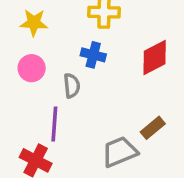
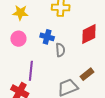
blue cross: (93, 55) -> (47, 37), moved
gray semicircle: (72, 86) -> (60, 50), moved

